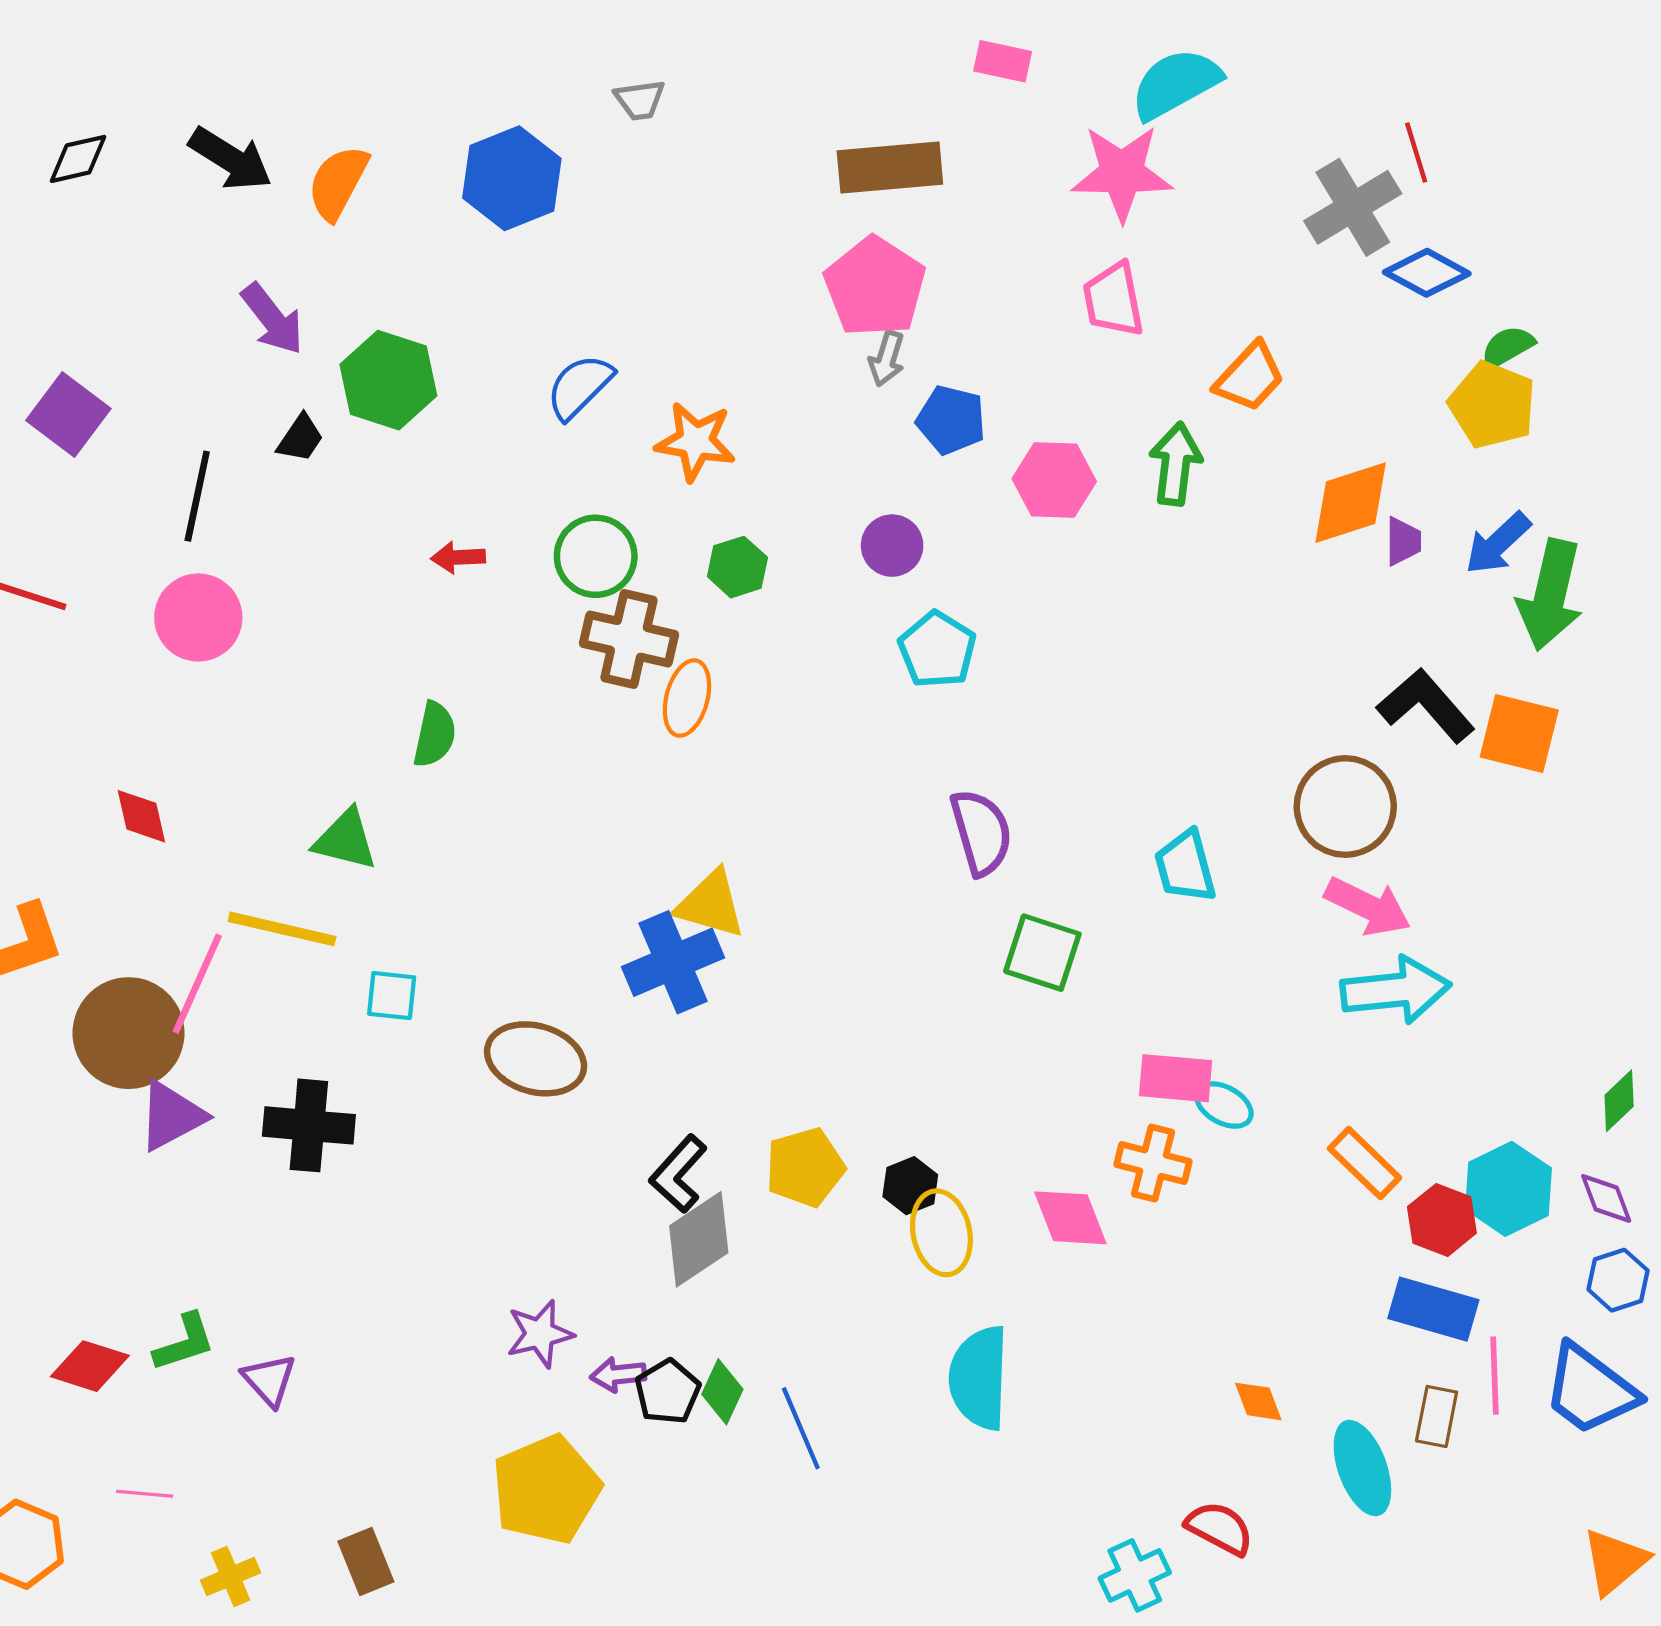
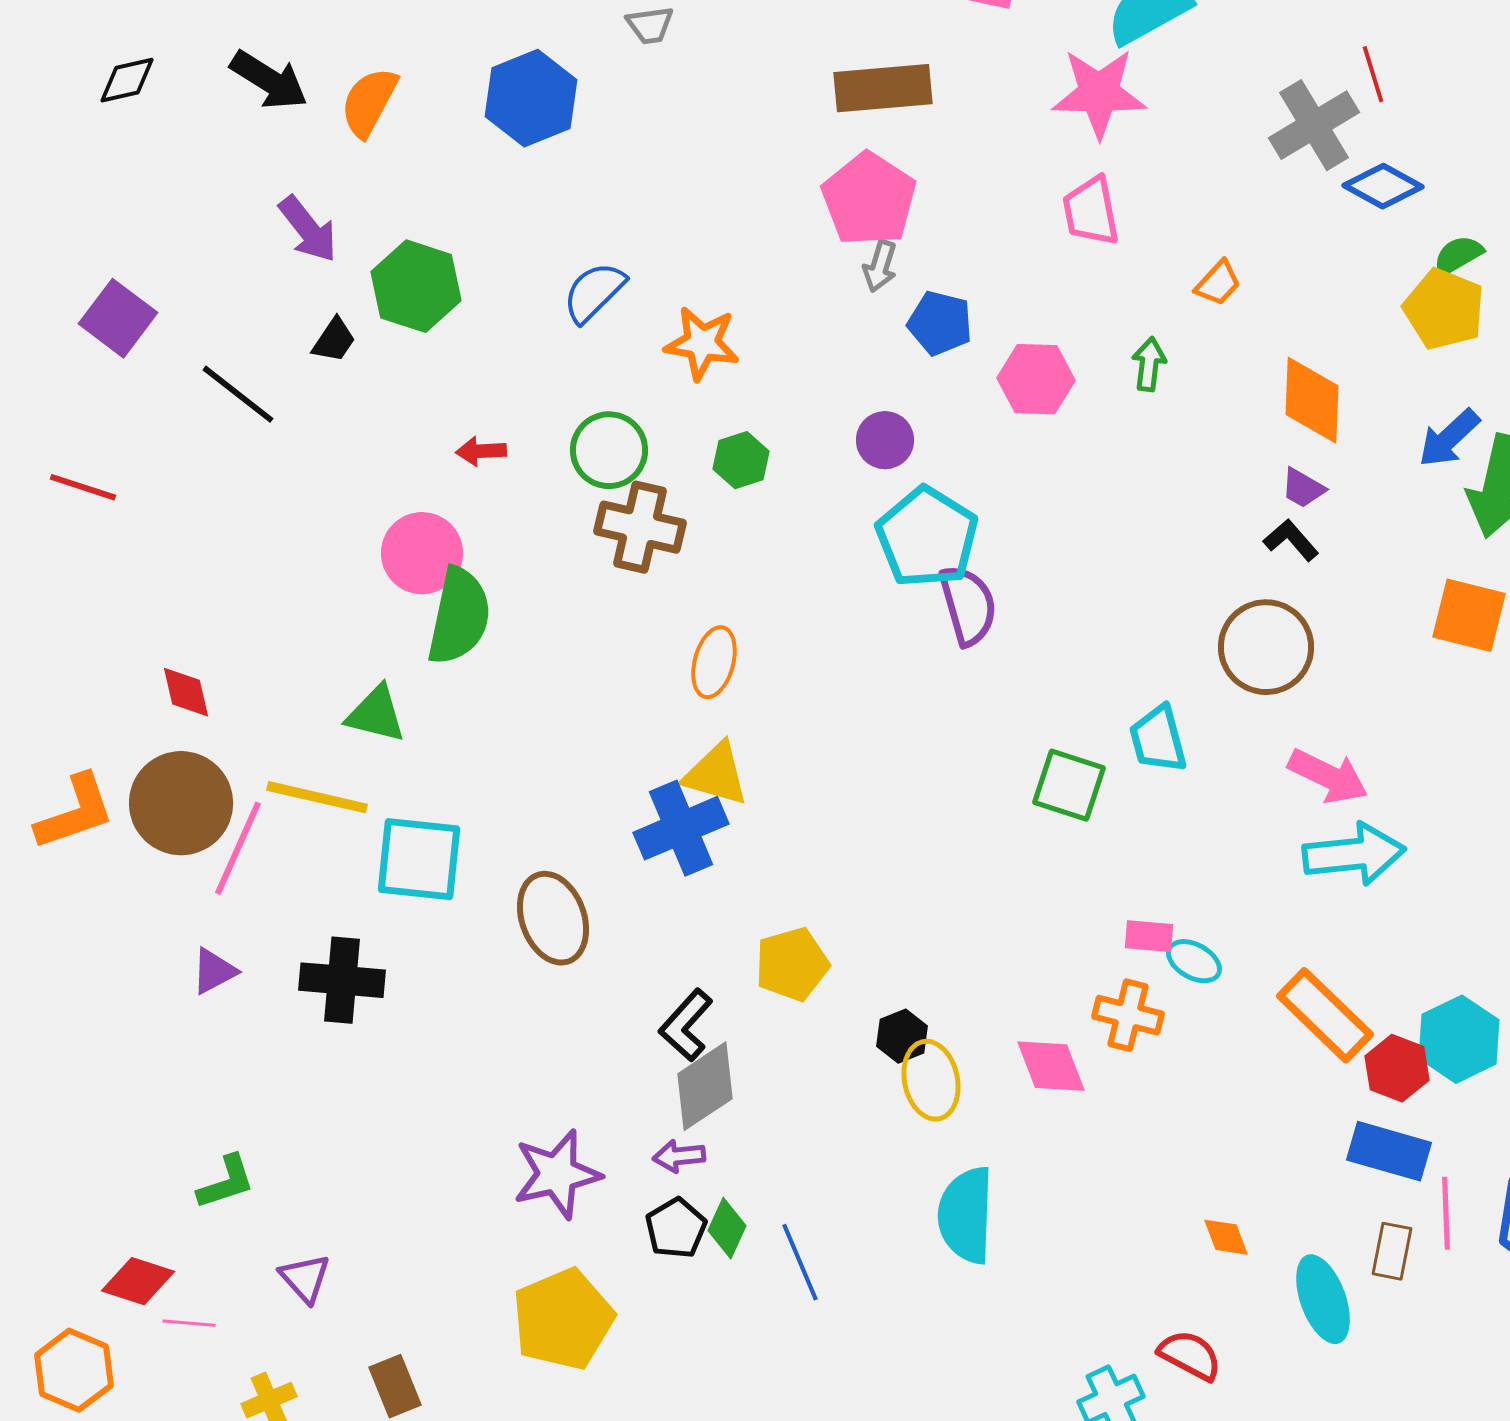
orange trapezoid: (1250, 377) -> (1218, 283), size x0.7
green arrow: (1176, 464) -> (1149, 364), size x0.7
black line: (197, 496) -> (238, 394), turned -64
orange diamond: (1351, 503) -> (1312, 400), turned -70
purple trapezoid: (1403, 541) -> (1303, 488), moved, turned 120
pink circle: (198, 617) -> (422, 553), moved
cyan pentagon: (937, 650) -> (927, 537), size x1.4
orange ellipse: (687, 698) -> (714, 662), moved
black L-shape: (1426, 706) -> (1291, 540), moved, size x0.6
green semicircle: (435, 735) -> (459, 616), size x1.6
brown circle: (1345, 807) -> (1266, 647), moved
purple semicircle: (981, 832) -> (968, 605), moved
green square: (1042, 953) -> (1069, 785), moved
cyan square: (392, 996) -> (419, 859), size x1.8
brown circle: (129, 1033) -> (181, 803), moved
brown ellipse: (536, 1059) -> (553, 918), turned 54
pink rectangle: (1176, 1078) -> (1149, 936), size x0.7
purple triangle: (171, 1116) -> (214, 971), size x0.7
orange rectangle: (1365, 1163) -> (1325, 1015), size x1.4
yellow pentagon: (805, 1167) -> (792, 964), moved
purple star: (540, 1334) -> (557, 1174), size x1.4
red diamond: (90, 1366) -> (138, 1281), moved
purple arrow: (618, 1375) -> (679, 1156), moved
purple triangle: (269, 1380) -> (305, 1278), moved

